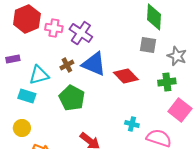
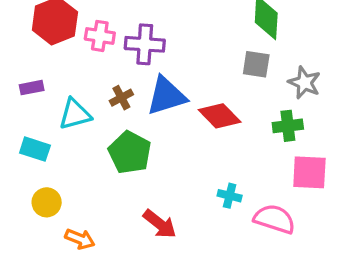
purple cross: (81, 33) -> (145, 44), turned -30
blue triangle: (94, 64) -> (166, 96), turned -40
cyan rectangle: (27, 96) -> (35, 149), moved
pink square: (180, 110) -> (309, 172), turned -35

